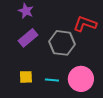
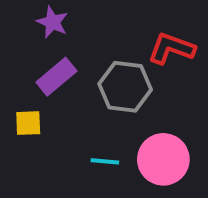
yellow square: (26, 77) -> (28, 123), moved

